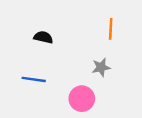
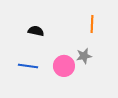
pink circle: (82, 99) -> (64, 66), moved

